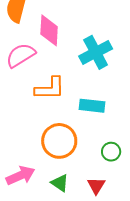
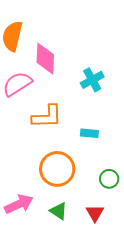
cyan cross: (96, 52) -> (92, 80), size x0.7
cyan rectangle: (92, 106) -> (89, 133), size x0.7

